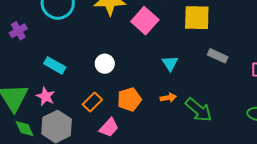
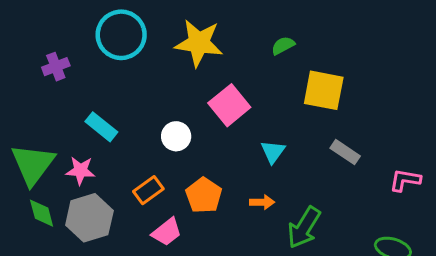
pink square: (145, 21) -> (229, 105), moved
pink star: (46, 96) -> (80, 171), turned -30
orange pentagon: (129, 99) -> (204, 195), turned -30
green arrow: (199, 110) -> (304, 228), turned 72

